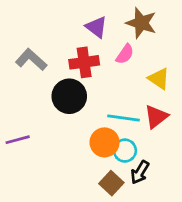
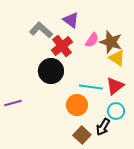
brown star: (141, 23) -> (111, 42), moved
gray L-shape: (31, 60) -> (41, 30), moved
red cross: (84, 62) -> (62, 46), turned -30
cyan circle: (125, 151) -> (116, 111), moved

